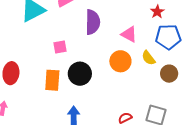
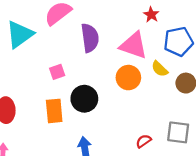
red star: (157, 12) -> (151, 15), moved
pink triangle: (129, 34) -> (133, 45), size x1.5

